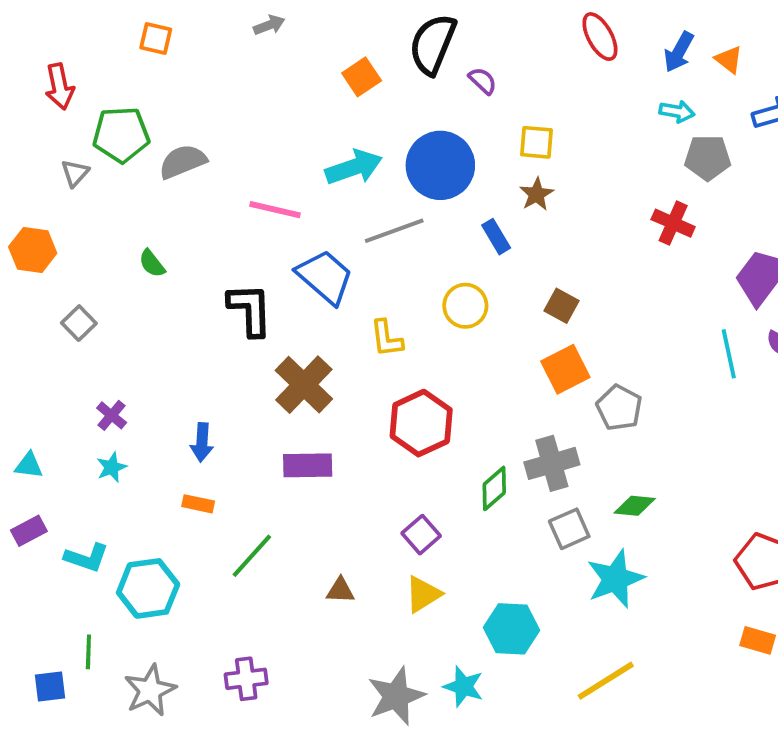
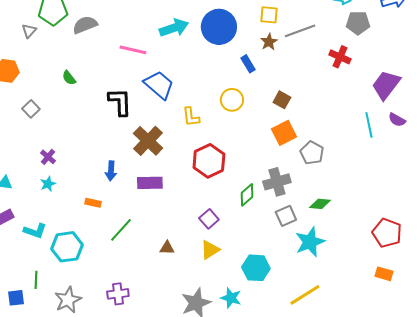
gray line: (394, 231) -> (300, 31), moved
blue arrow: (202, 442) -> (111, 171), moved

